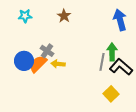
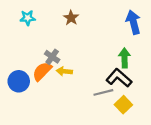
blue circle: (24, 61) -> (19, 81), moved
gray line: (102, 62) -> (103, 92), moved, turned 66
black L-shape: (121, 67) -> (119, 78), moved

